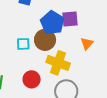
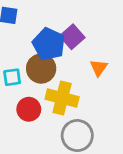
purple square: (70, 19) -> (72, 37), turned -30
red circle: (32, 79) -> (29, 109), moved

